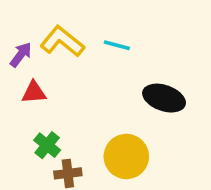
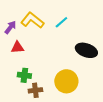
cyan line: (117, 45) -> (61, 22), turned -56
green cross: (47, 145) -> (24, 75), turned -32

